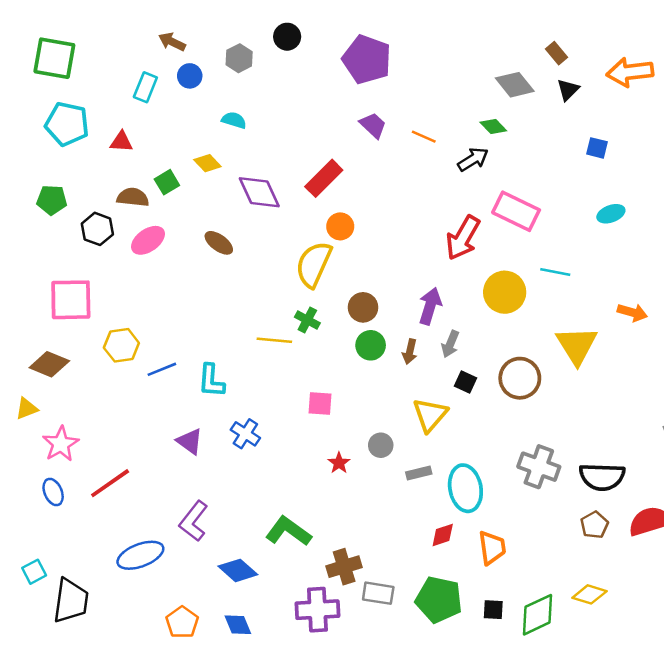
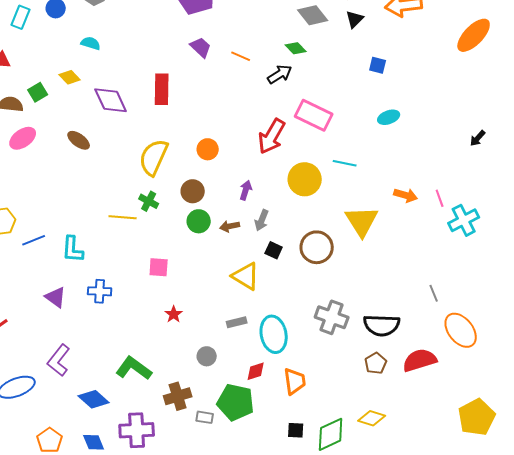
red rectangle: (324, 178) -> (162, 89), turned -44
orange circle: (340, 226) -> (208, 149), moved
purple arrow: (430, 306) -> (246, 190), size x0.7
brown arrow: (410, 352) -> (230, 226), turned 66
yellow triangle: (430, 415) -> (246, 276), turned -40
blue cross: (245, 434) -> (100, 291), turned -30
gray circle: (381, 445) -> (207, 356), moved
gray rectangle: (378, 593) -> (205, 417), size x0.7
green pentagon: (439, 600) -> (236, 402), moved
purple cross: (317, 610) -> (137, 430), moved

